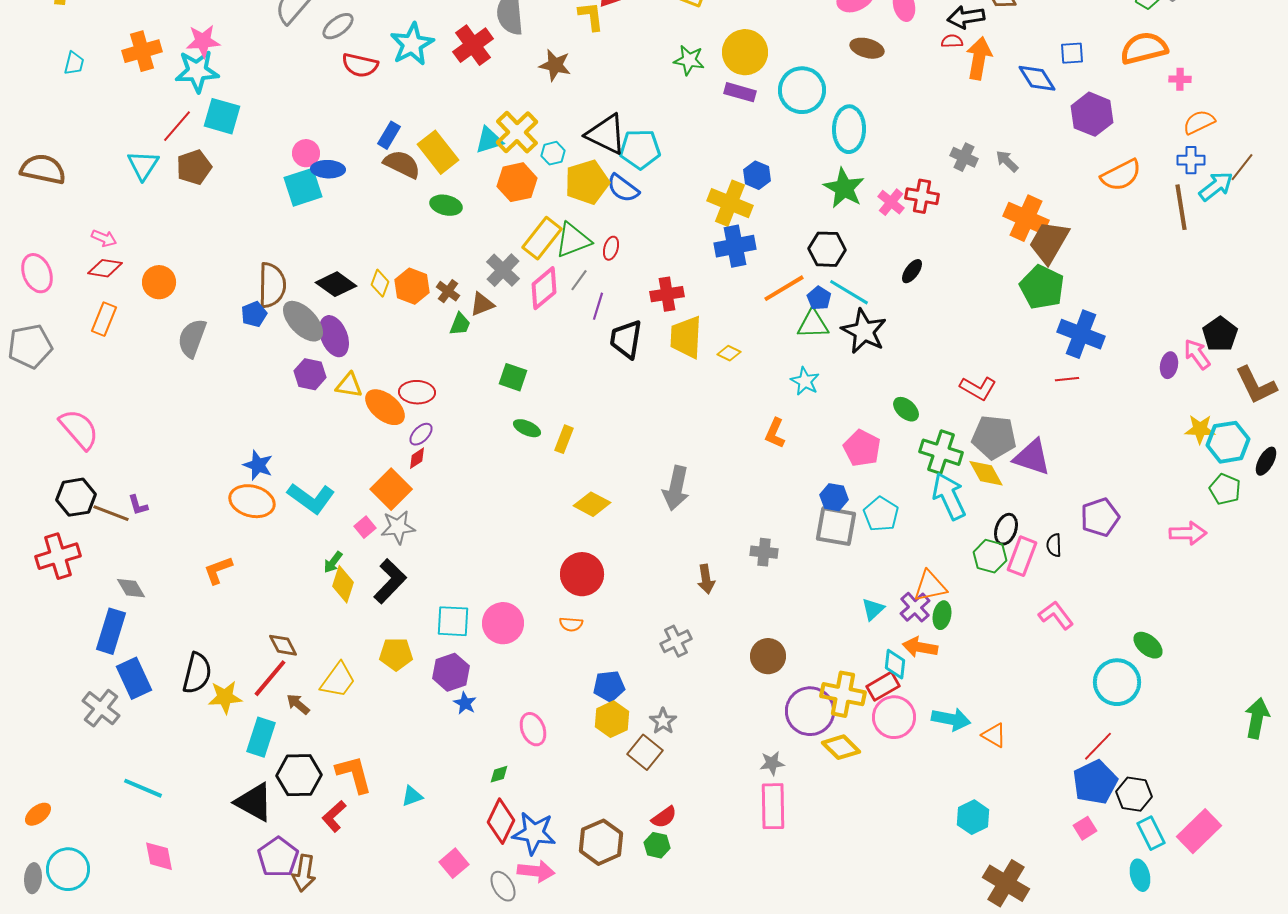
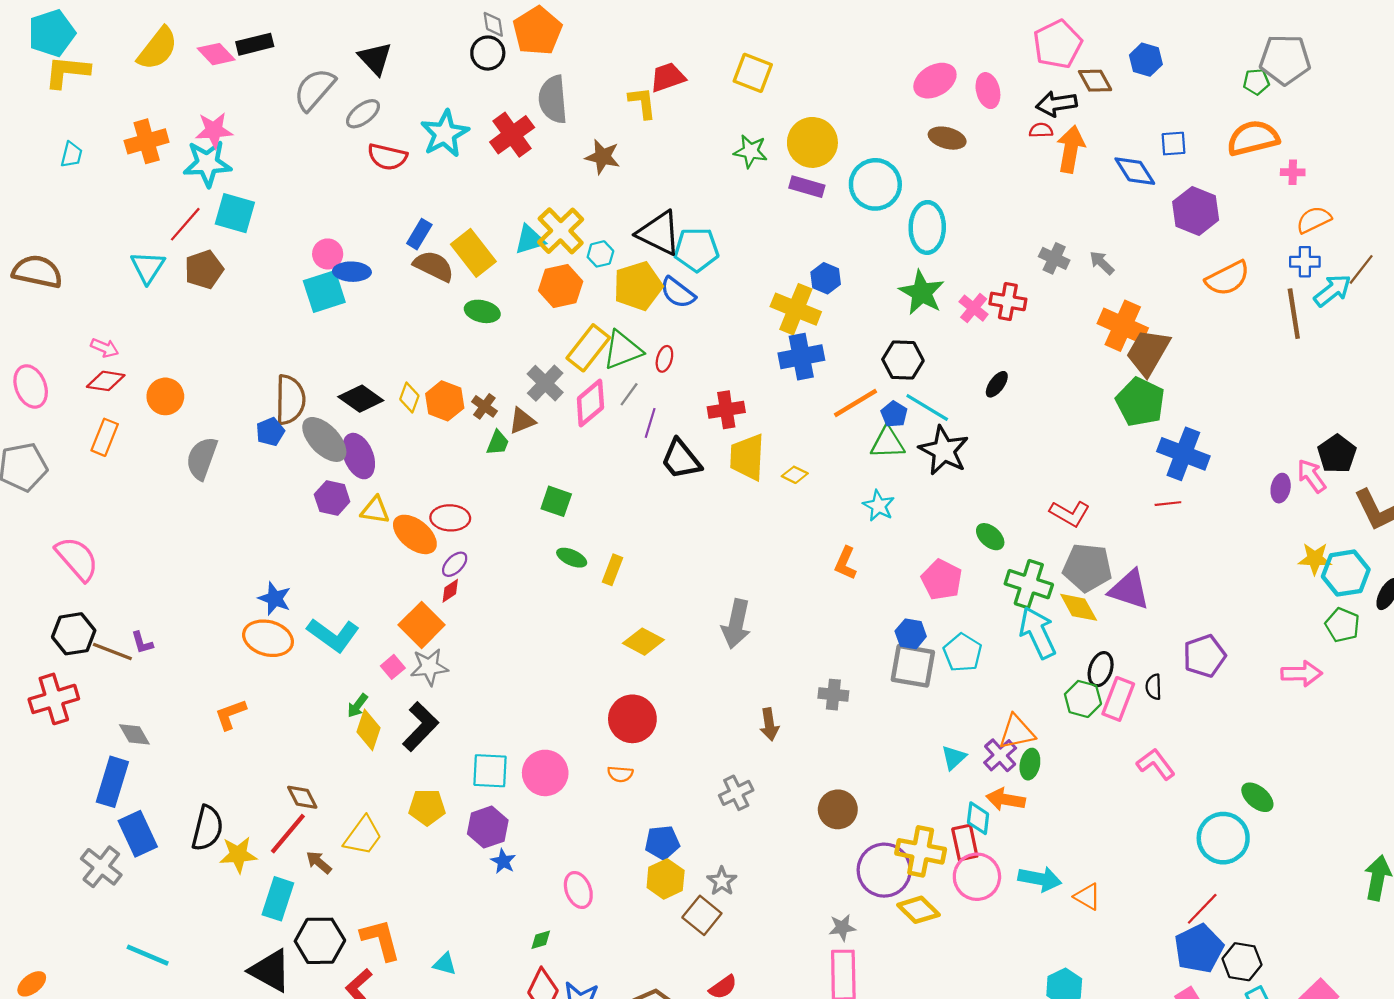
black trapezoid: (626, 339) -> (681, 459), turned -48
red rectangle: (883, 686) -> (965, 843), turned -72
cyan triangle: (412, 796) -> (445, 964), turned 35

